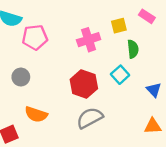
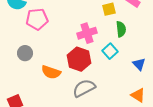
pink cross: (89, 40) -> (87, 33), moved
orange semicircle: (36, 114) -> (51, 72), moved
orange triangle: (153, 126) -> (138, 95), turned 35

